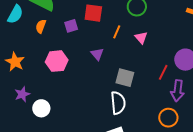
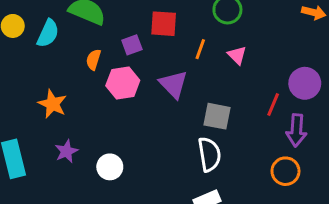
orange semicircle: (41, 26) -> (93, 60), moved
purple triangle: (97, 54) -> (173, 84), size x1.5
pink hexagon: (57, 61) -> (123, 83), moved
white circle: (41, 108) -> (110, 167), moved

